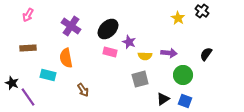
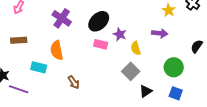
purple arrow: (169, 53) -> (160, 33), moved
yellow semicircle: (145, 56) -> (136, 48), turned 72
gray square: (140, 79) -> (131, 71), turned -30
purple line: (28, 97) -> (19, 89), turned -36
black triangle: (163, 99) -> (146, 91), moved

